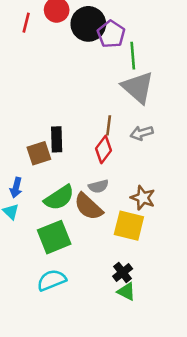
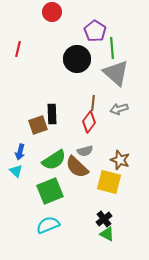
red line: (26, 23) -> (18, 49), moved
black circle: (88, 24) -> (77, 59), moved

